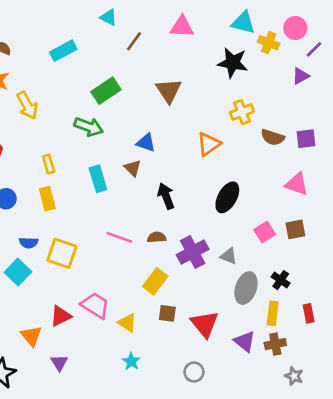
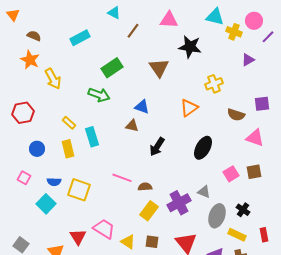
black star: (233, 63) -> (190, 47), moved
purple triangle: (301, 76) -> (248, 60), moved
brown semicircle: (273, 137) -> (236, 115), moved
yellow rectangle: (49, 164) -> (69, 123), turned -32
brown triangle: (133, 168) -> (132, 126), turned -32
cyan rectangle: (98, 179) -> (92, 137), moved
black arrow: (166, 196) -> (157, 147), turned -126
brown semicircle: (157, 237) -> (145, 187), moved
purple cross: (193, 252) -> (179, 203), moved
brown square: (167, 313) -> (152, 242), moved
yellow rectangle: (273, 313) -> (237, 235), turned -72
red triangle: (61, 316) -> (78, 237), turned -36

